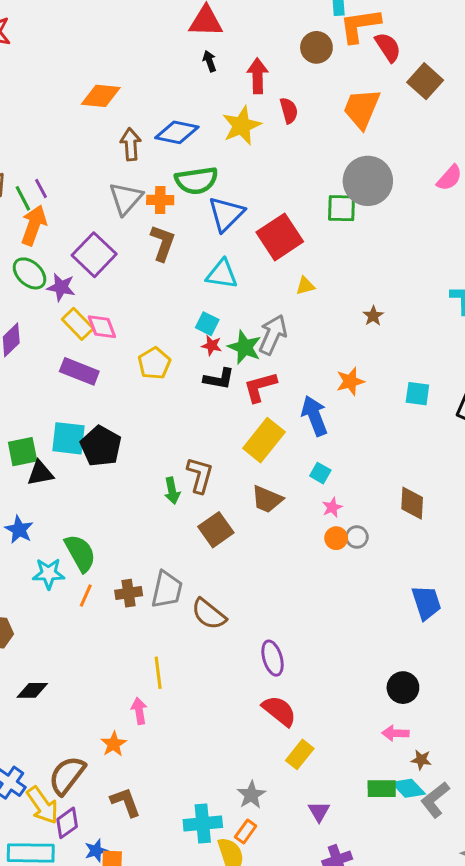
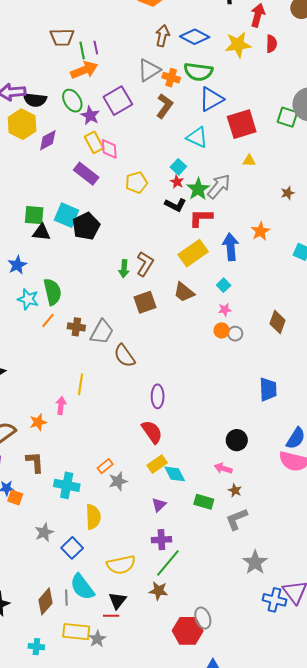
orange arrow: (34, 225) -> (84, 70), turned 32
orange star: (350, 381) -> (260, 231), turned -30
cyan diamond: (408, 788) -> (175, 474), moved
cyan cross: (203, 823) -> (67, 485), moved
orange rectangle: (246, 831) -> (105, 466), moved

